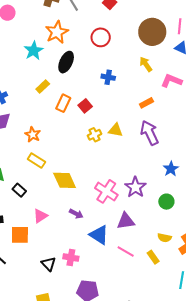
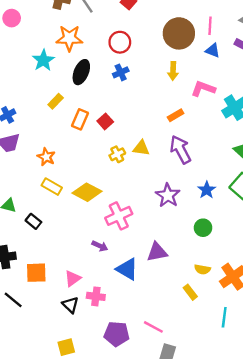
orange star: (57, 32) -> (69, 38), turned 30
yellow arrow: (146, 64) -> (173, 71), turned -140
blue cross: (108, 77) -> (121, 72), moved, turned -32
yellow diamond: (65, 180) -> (87, 192), moved, turned -35
purple star: (135, 187) -> (168, 195), moved
pink cross: (106, 191) -> (119, 216), moved, turned 35
pink triangle: (40, 216) -> (73, 278), moved
pink line: (126, 251) -> (153, 327), moved

